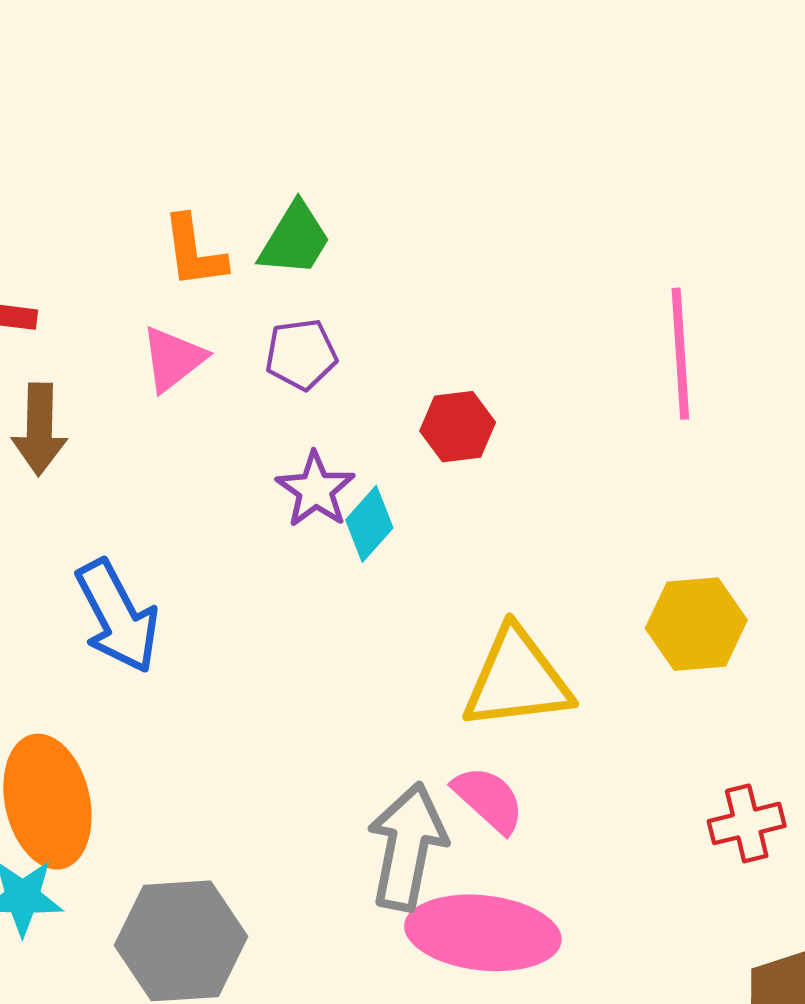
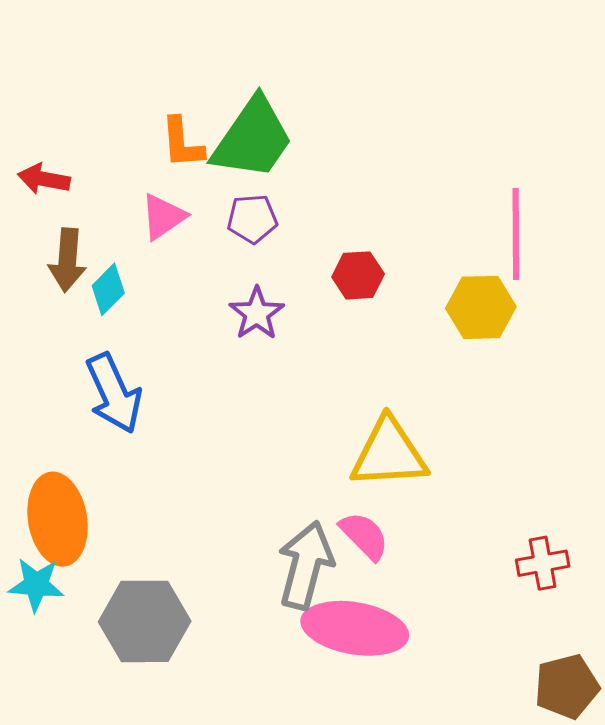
green trapezoid: (295, 239) -> (253, 139), size x1.6
cyan diamond: (369, 524) -> (108, 289), moved
yellow hexagon: (696, 624) -> (481, 307), moved

